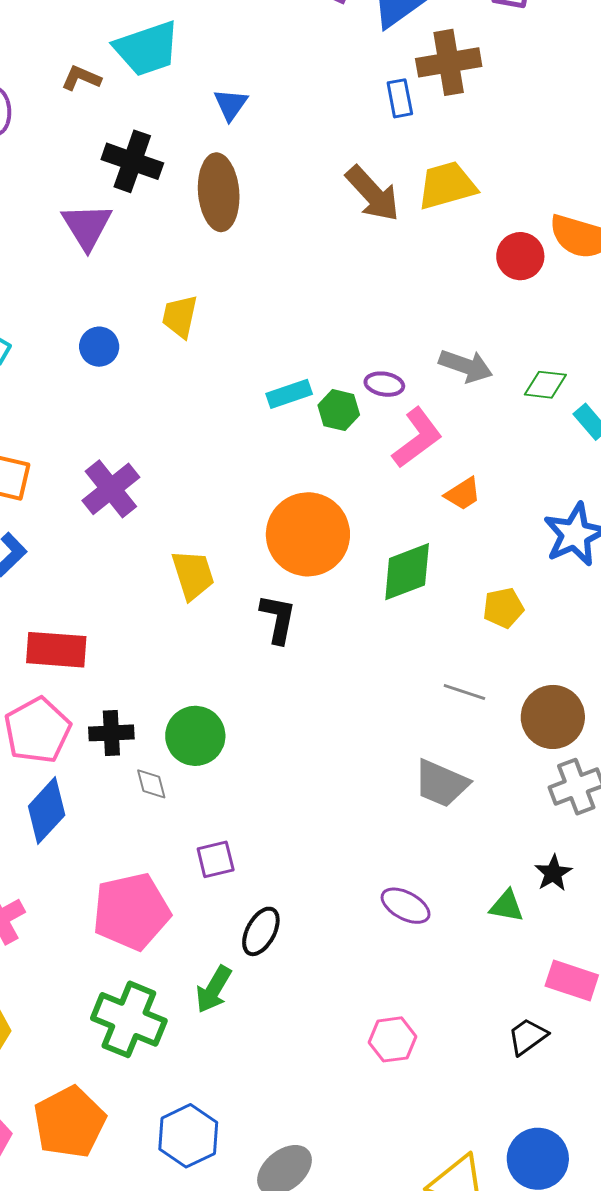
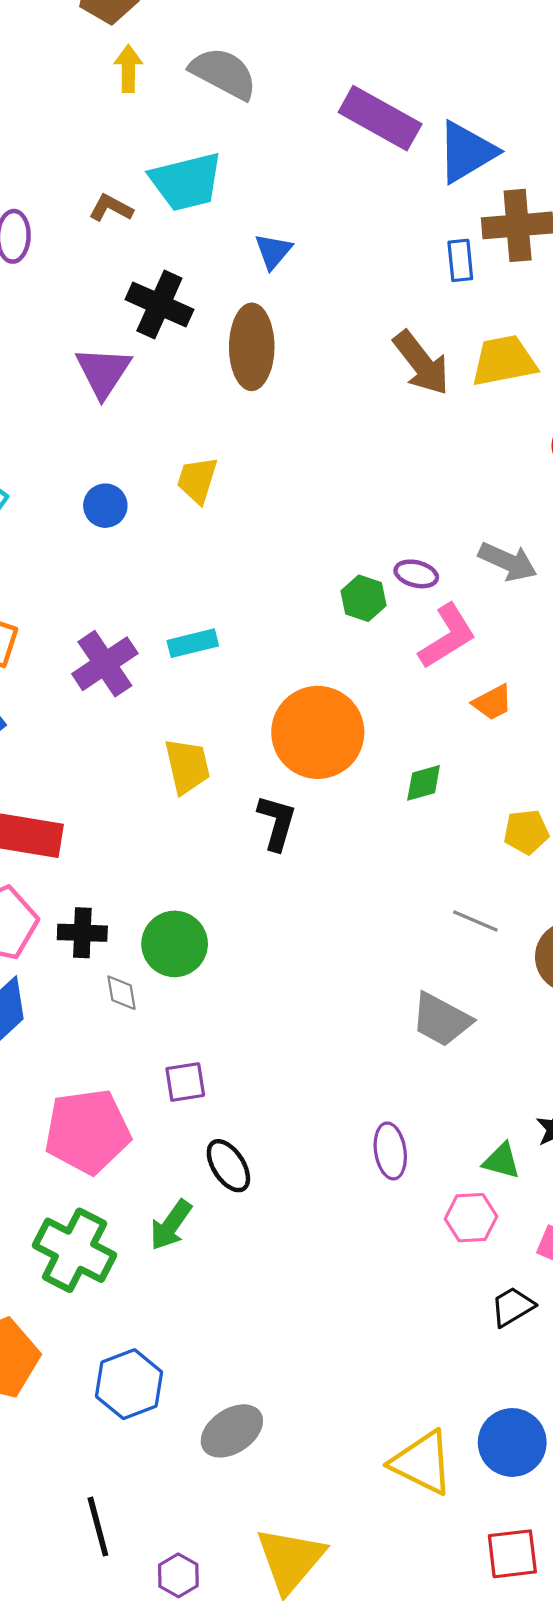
cyan rectangle: (289, 394) -> (193, 643), moved
green diamond: (407, 572) -> (424, 783), size x0.6
purple ellipse: (406, 906) -> (390, 1151), turned 48
black ellipse: (261, 931) -> (228, 1166), turned -66
pink hexagon: (392, 1039) -> (471, 1218), moved

